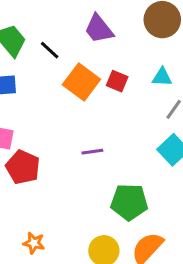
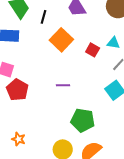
black line: (50, 50) -> (44, 17), turned 56
red square: (117, 81) -> (93, 50), moved

